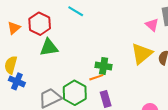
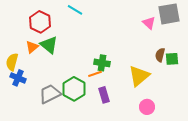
orange triangle: (14, 28) -> (32, 47), moved
green triangle: (49, 47) -> (49, 45), turned 48
yellow triangle: (142, 54) -> (139, 76), moved

